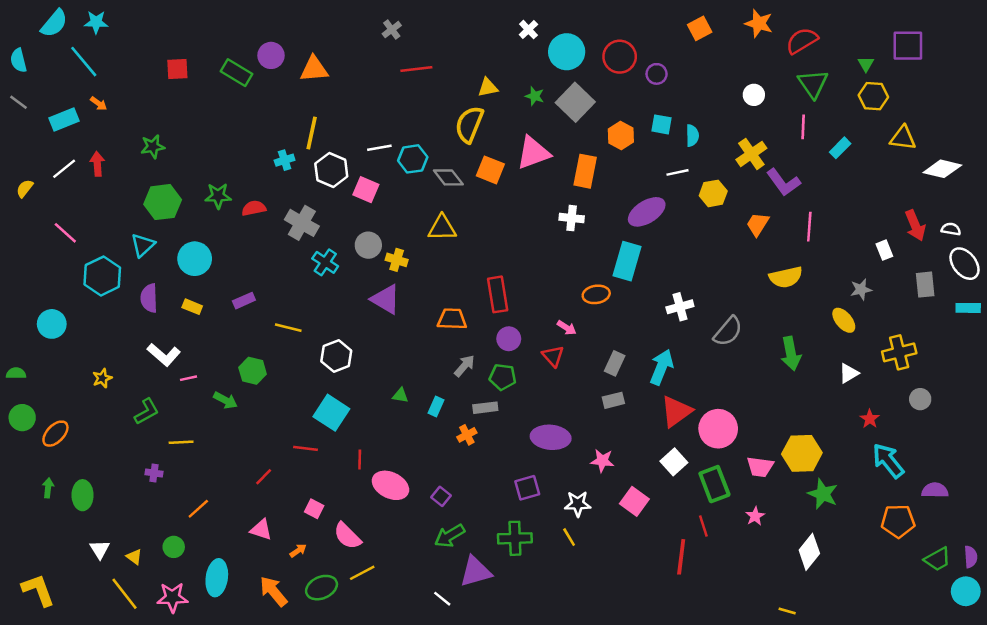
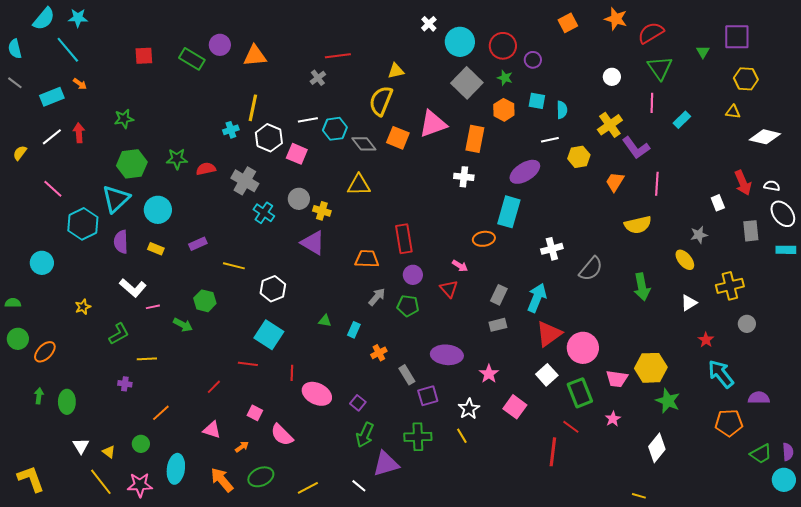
gray cross: (392, 30) -> (318, 78), moved
green star: (535, 96) -> (505, 78), moved
yellow hexagon: (873, 96) -> (746, 79), moved
yellow triangle: (903, 138) -> (733, 112), size x0.7
cyan triangle: (143, 245) -> (116, 199), size x1.4
gray rectangle: (485, 408) -> (407, 375), moved, turned 66
pink star: (602, 461) -> (489, 374), turned 30
white star: (578, 504) -> (469, 409), turned -30
red line: (703, 526) -> (571, 427), turned -36
green arrow: (450, 536) -> (365, 435), turned -35
yellow line: (362, 573) -> (308, 488), moved

